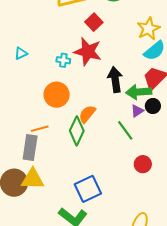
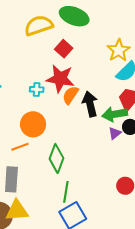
orange semicircle: (87, 114) -> (70, 95), moved
orange line: (40, 129) -> (20, 147), moved
green line: (125, 130) -> (66, 192), moved, turned 50

